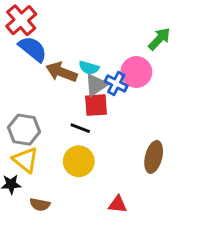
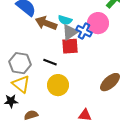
black line: (80, 128) -> (50, 62), moved
brown ellipse: (154, 157) -> (110, 82), turned 35
brown semicircle: (40, 204) -> (31, 115), turned 152

